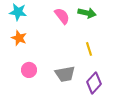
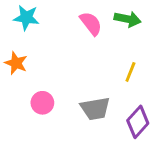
orange star: (19, 38) -> (16, 63), moved
yellow line: (89, 49) -> (130, 72), turned 40

